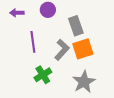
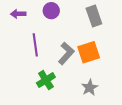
gray rectangle: (76, 26) -> (94, 16), moved
gray star: (84, 82) -> (90, 88), size x0.7

